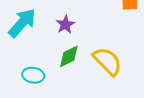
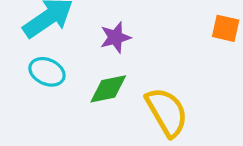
cyan ellipse: (33, 75) -> (47, 72), moved

